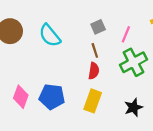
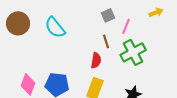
gray square: (98, 27) -> (108, 15), moved
brown line: (95, 50) -> (106, 41), moved

